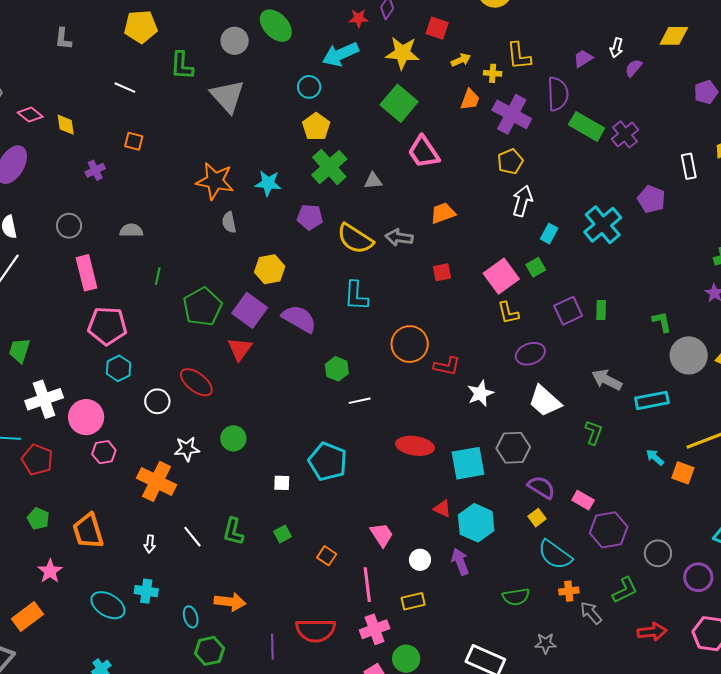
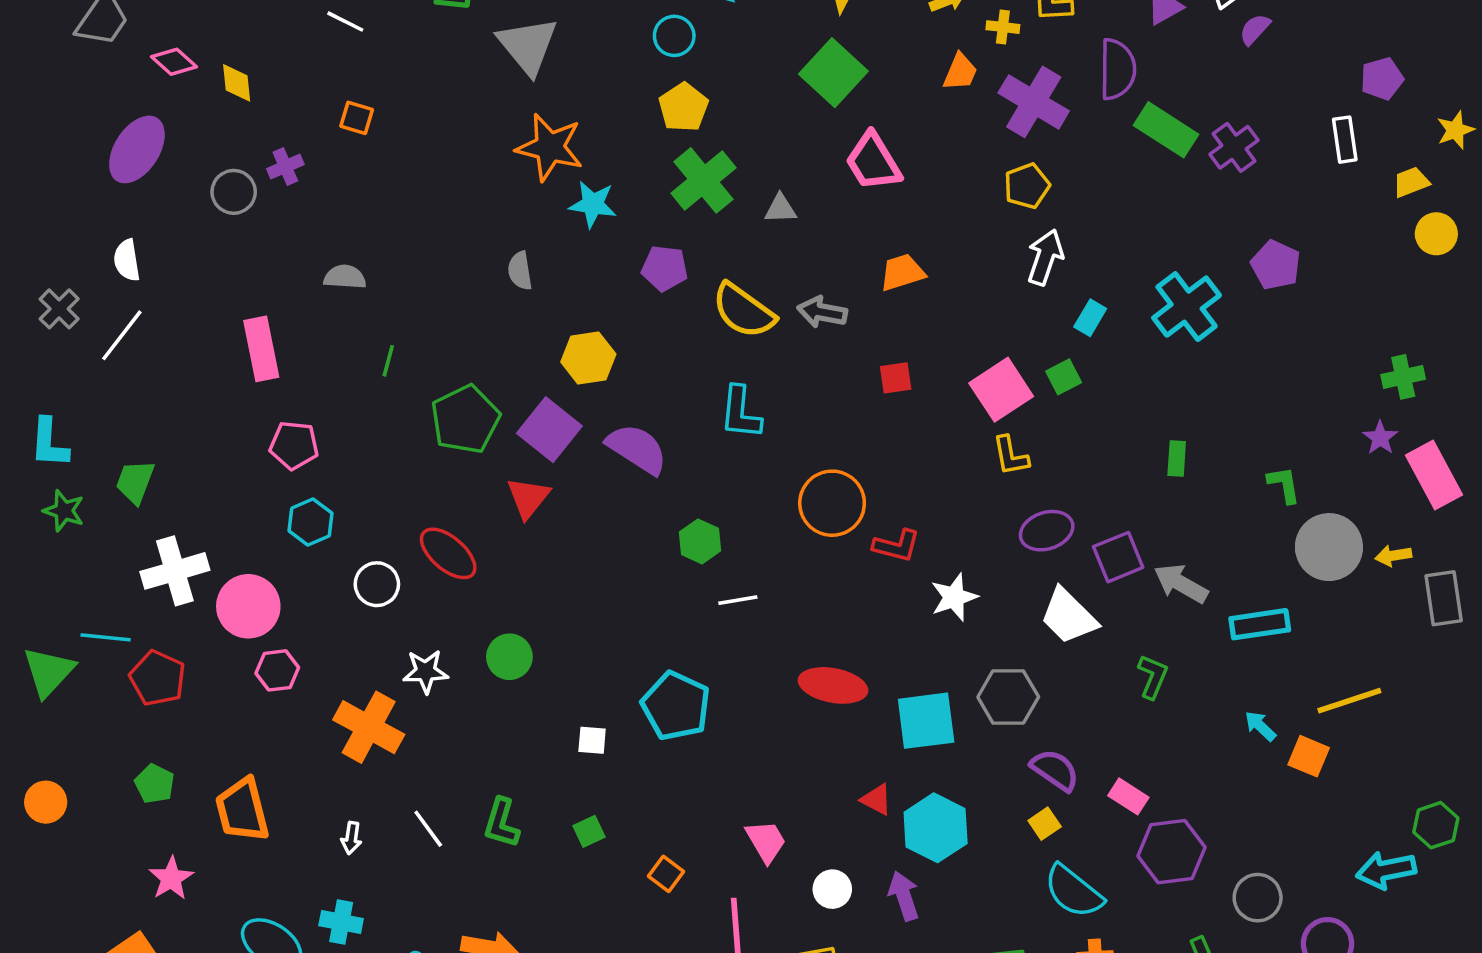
white rectangle: (689, 166) -> (1345, 140), moved
orange star: (215, 181) -> (550, 147), moved
gray circle: (69, 226) -> (234, 192), moved
purple square: (568, 311) -> (1118, 557), moved
pink pentagon: (107, 326) -> (294, 445), size x0.7

